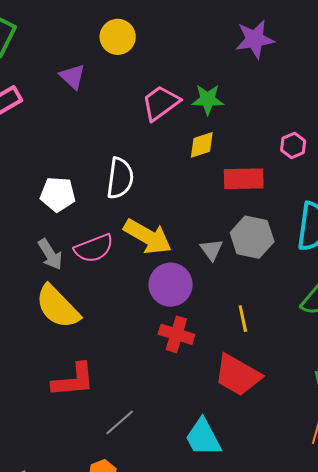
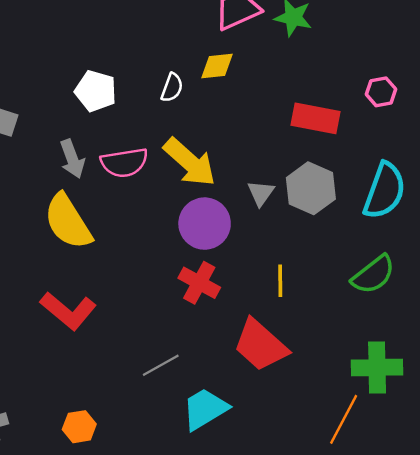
yellow diamond: (202, 145) -> (217, 66), moved
white semicircle: (120, 178) -> (172, 88), size x0.6
red L-shape: (73, 380) -> (68, 311), turned 33
gray line: (120, 422) -> (161, 365), moved
cyan trapezoid: (203, 437) -> (205, 409), turned 75

